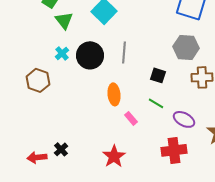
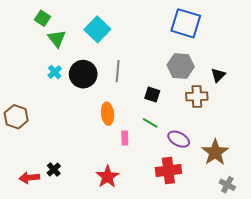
brown hexagon: (38, 80) -> (16, 117), moved
pink rectangle: (131, 118) -> (125, 138), turned 40

